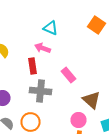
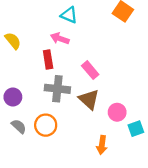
brown triangle: (92, 100) -> (89, 99), moved
pink circle: (78, 120) -> (117, 112), moved

